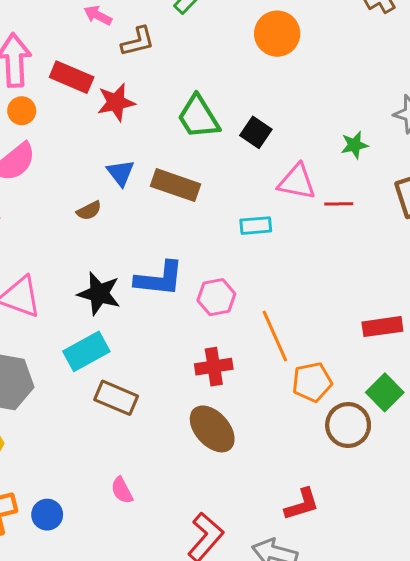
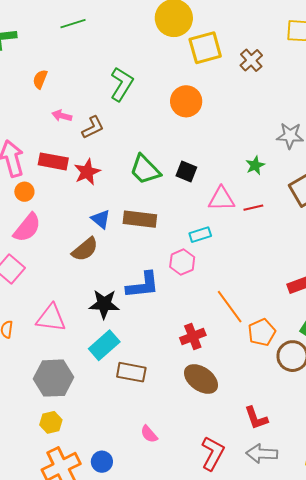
brown semicircle: (89, 211) -> (85, 249), size x1.6
pink hexagon: (216, 297) -> (182, 262), moved
red L-shape: (302, 504) -> (256, 418), moved, turned 100

